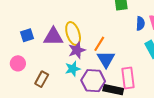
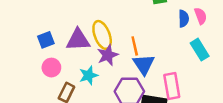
orange line: (99, 44) -> (135, 46), turned -42
pink circle: (18, 63) -> (51, 68), moved
cyan star: (73, 69) -> (89, 75), moved

